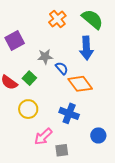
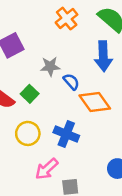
blue cross: (69, 113) -> (66, 134), moved

